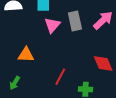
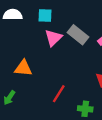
gray rectangle: (75, 21) -> (78, 35), turned -42

